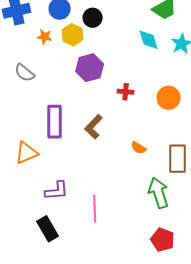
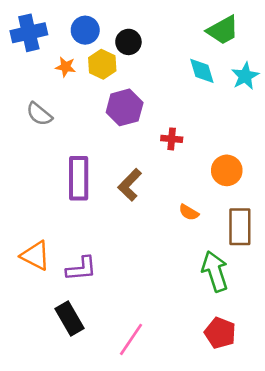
orange circle: (169, 98) -> (227, 170), moved
orange triangle: (27, 153) -> (35, 256), moved, turned 50
pink line: (95, 209) -> (131, 339), moved, turned 36

